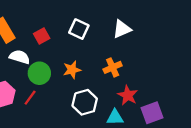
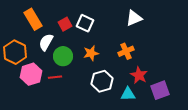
white square: (79, 29) -> (85, 23), moved
white semicircle: (20, 57) -> (46, 42), turned -78
red line: (30, 98) -> (55, 77), turned 48

